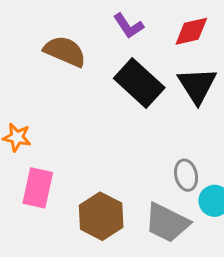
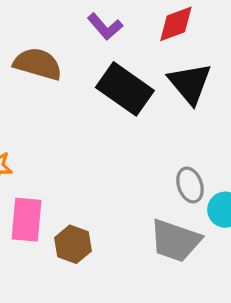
brown hexagon: (101, 216) -> (73, 244), moved, size x0.7

